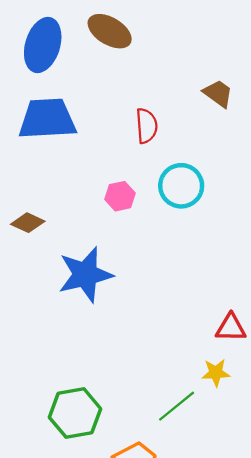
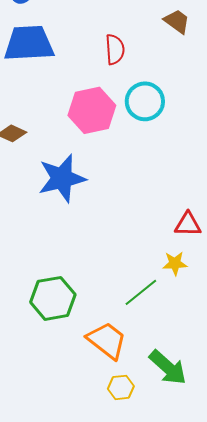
pink hexagon: (120, 196) -> (92, 110), size x1.8

